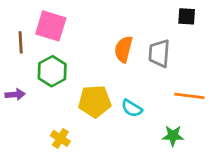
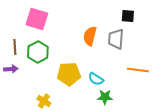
black square: (187, 16) -> (128, 16), moved
brown line: (21, 42) -> (15, 47), moved
green star: (173, 136) -> (105, 97), moved

